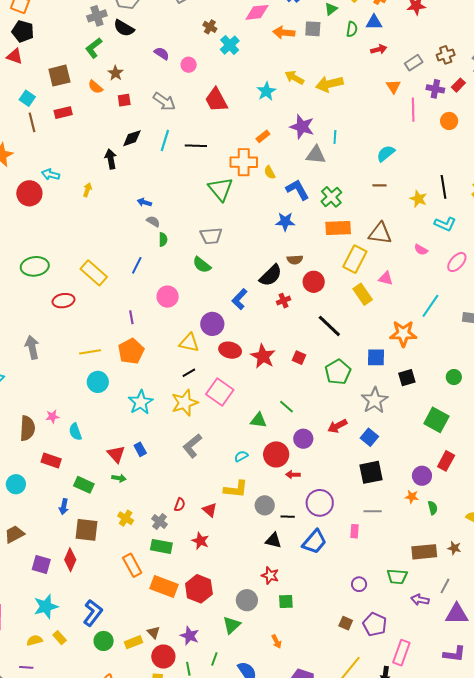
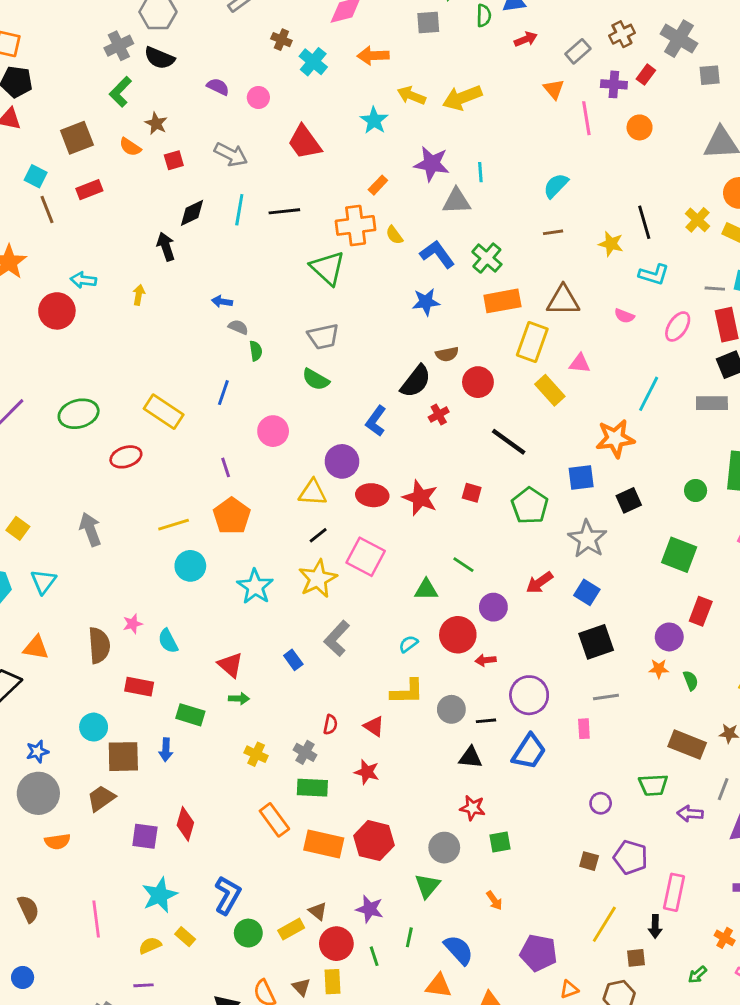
orange arrow: (284, 33) -> (373, 56), moved
blue rectangle: (140, 449) -> (293, 660), moved
brown square: (86, 530) -> (123, 757), moved
brown rectangle: (424, 552) -> (687, 745), turned 35

